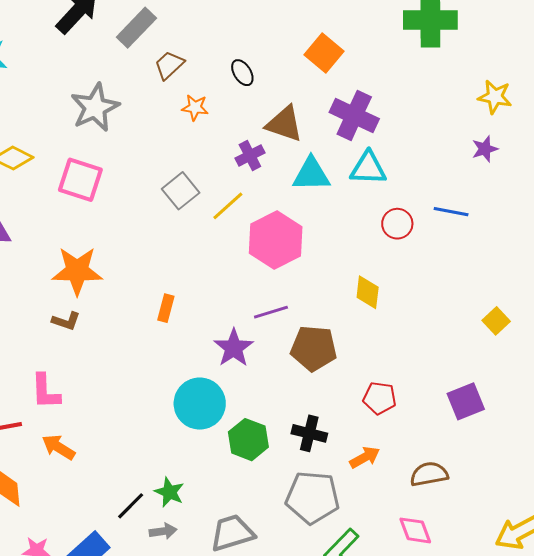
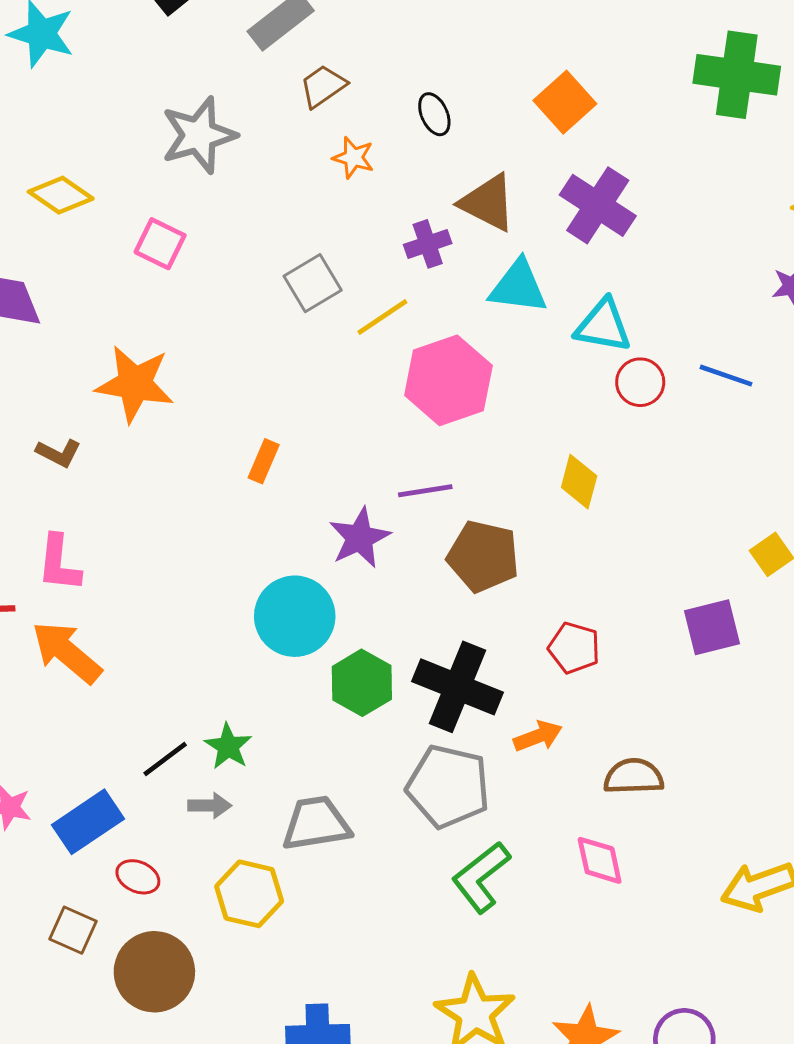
cyan triangle: (368, 168) -> (603, 326), moved
pink square: (80, 180) -> (160, 244), size x0.7
brown L-shape: (66, 321) -> (58, 453), moved
purple square: (466, 401) -> (712, 627), moved
black cross: (309, 433) -> (457, 687), size x1.6
orange arrow: (59, 447) -> (67, 652), size x1.4

